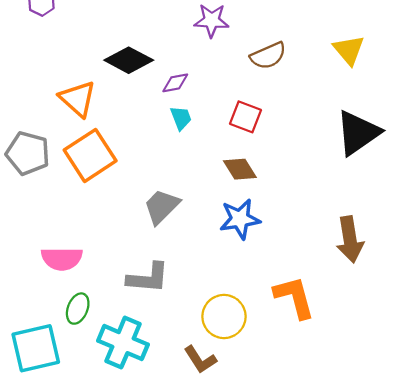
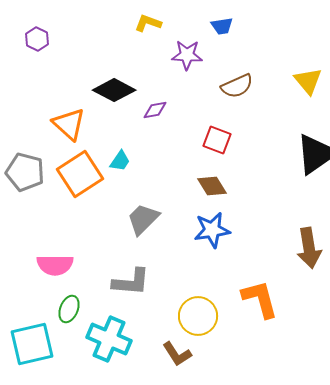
cyan trapezoid: (181, 118) -> (120, 161), moved, turned 55

